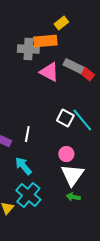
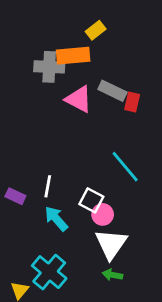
red rectangle: (87, 74) -> (132, 102), turned 64
white square: (65, 118) -> (91, 200), moved
cyan arrow: (23, 166) -> (56, 219), moved

